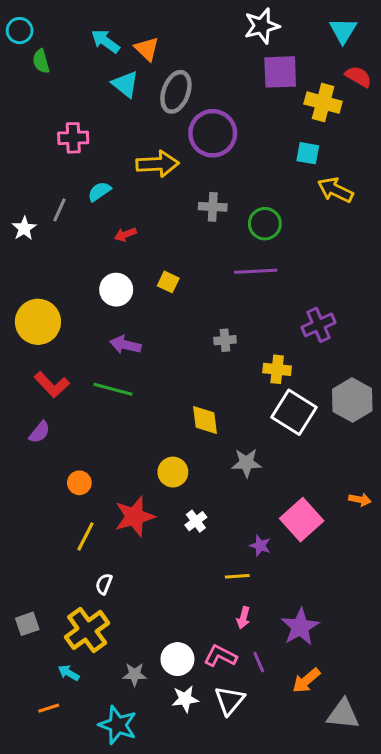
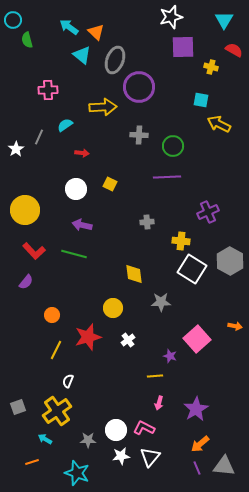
yellow cross: (323, 103) -> (211, 67), size x0.6
red arrow: (125, 234) -> (82, 153), turned -152
purple line: (259, 662) -> (197, 468), moved

